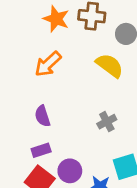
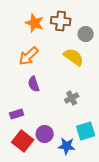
purple semicircle: (42, 116) -> (34, 84), moved
purple rectangle: (41, 150) -> (17, 114), moved

